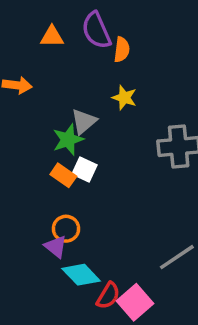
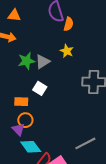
orange triangle: (52, 37) -> (14, 15), moved
green star: (68, 140) -> (27, 61), moved
orange rectangle: (63, 175) -> (21, 102), moved, turned -40

